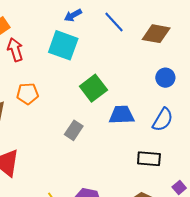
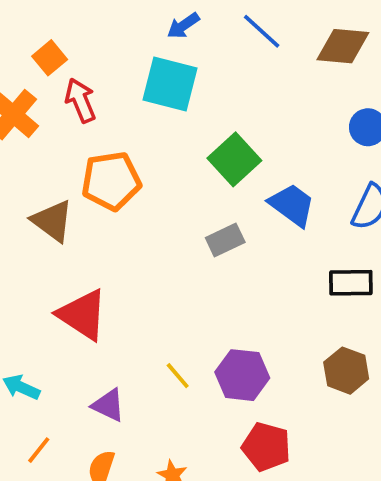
orange pentagon: (28, 94) -> (111, 181), size x1.4
blue trapezoid: (122, 115) -> (292, 205), turned 44
gray rectangle: (74, 130) -> (225, 240), moved, turned 36

